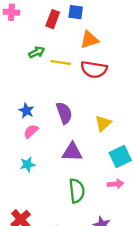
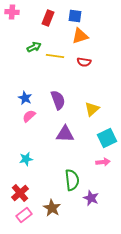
blue square: (76, 12) -> (75, 16), moved
red semicircle: (94, 69) -> (84, 62), size x0.6
cyan star: (27, 164) -> (26, 159), moved
green semicircle: (77, 191) -> (72, 180), moved

